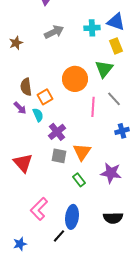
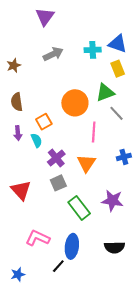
green triangle: (104, 69) -> (105, 93), turned 30
brown semicircle: (26, 87) -> (17, 102), moved
gray line: (114, 99) -> (117, 113), moved
purple arrow: (20, 108) -> (18, 133), turned 40
orange triangle: (82, 152) -> (86, 163), moved
gray square: (59, 156) -> (58, 183), turned -35
green rectangle: (79, 180) -> (79, 208), size x1.6
pink L-shape: (39, 209) -> (38, 238), turned 70

